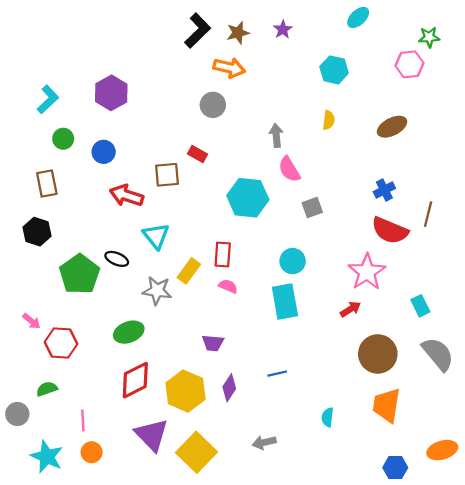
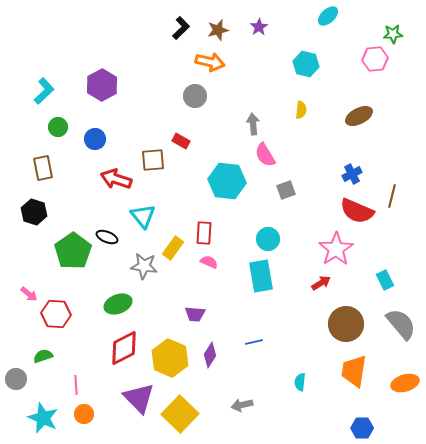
black L-shape: (198, 31) -> (181, 28), size x0.7
orange ellipse: (442, 450) -> (405, 383), moved

